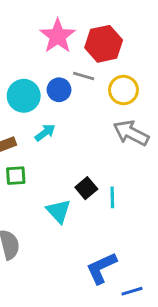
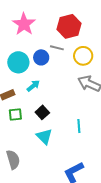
pink star: (58, 36) -> (24, 24), moved
black square: (86, 188) -> (42, 112), moved

